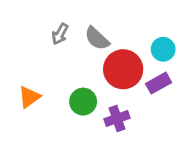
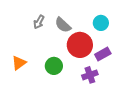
cyan circle: (163, 49) -> (101, 23), moved
purple cross: (117, 118) -> (90, 75), moved

